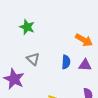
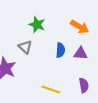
green star: (27, 27) -> (37, 25), moved

